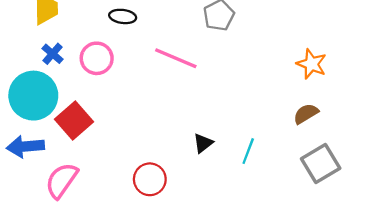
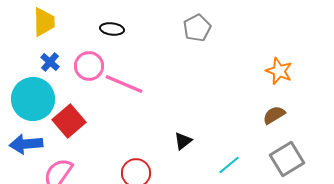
pink line: (176, 58) -> (124, 84), moved
cyan line: (248, 151) -> (229, 165), moved, turned 30

